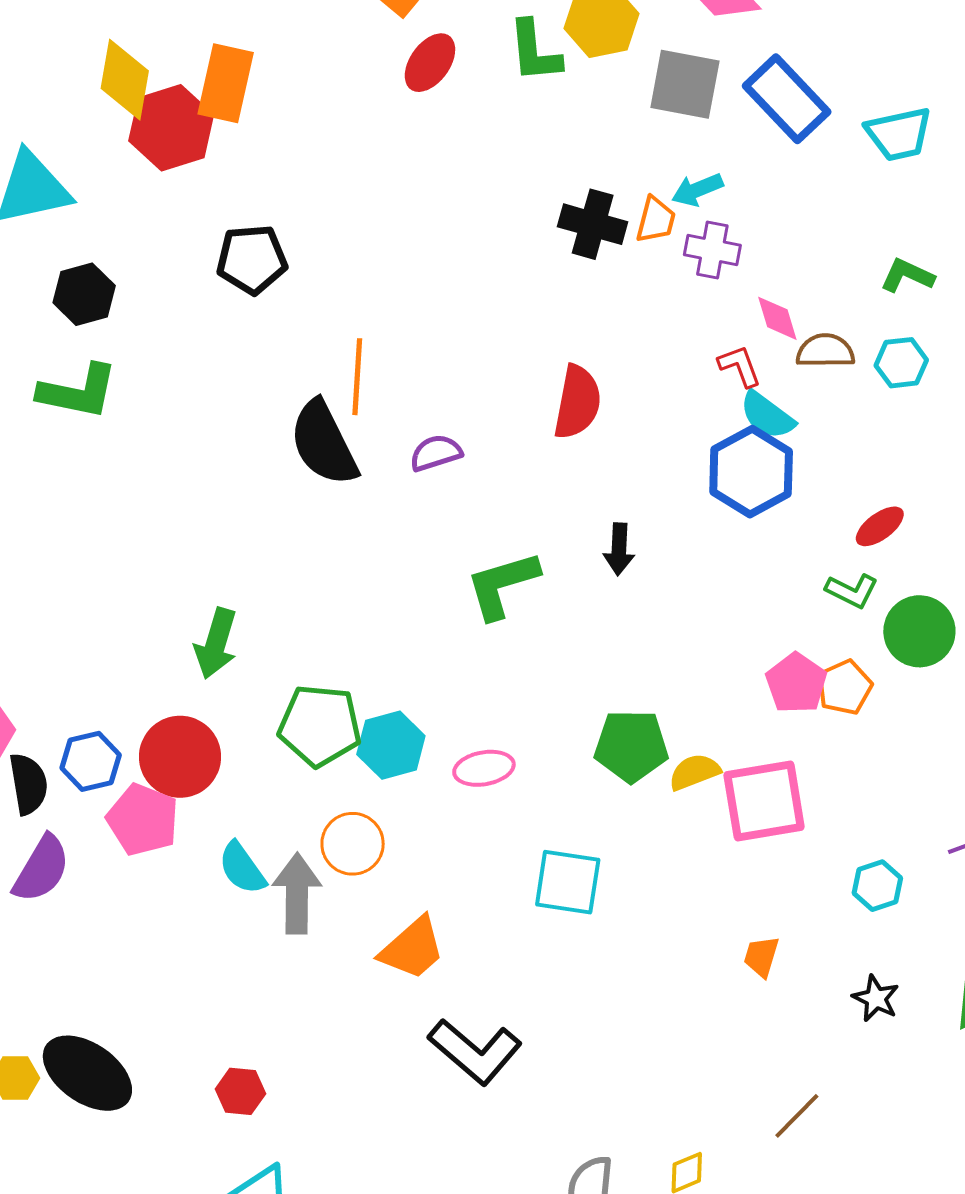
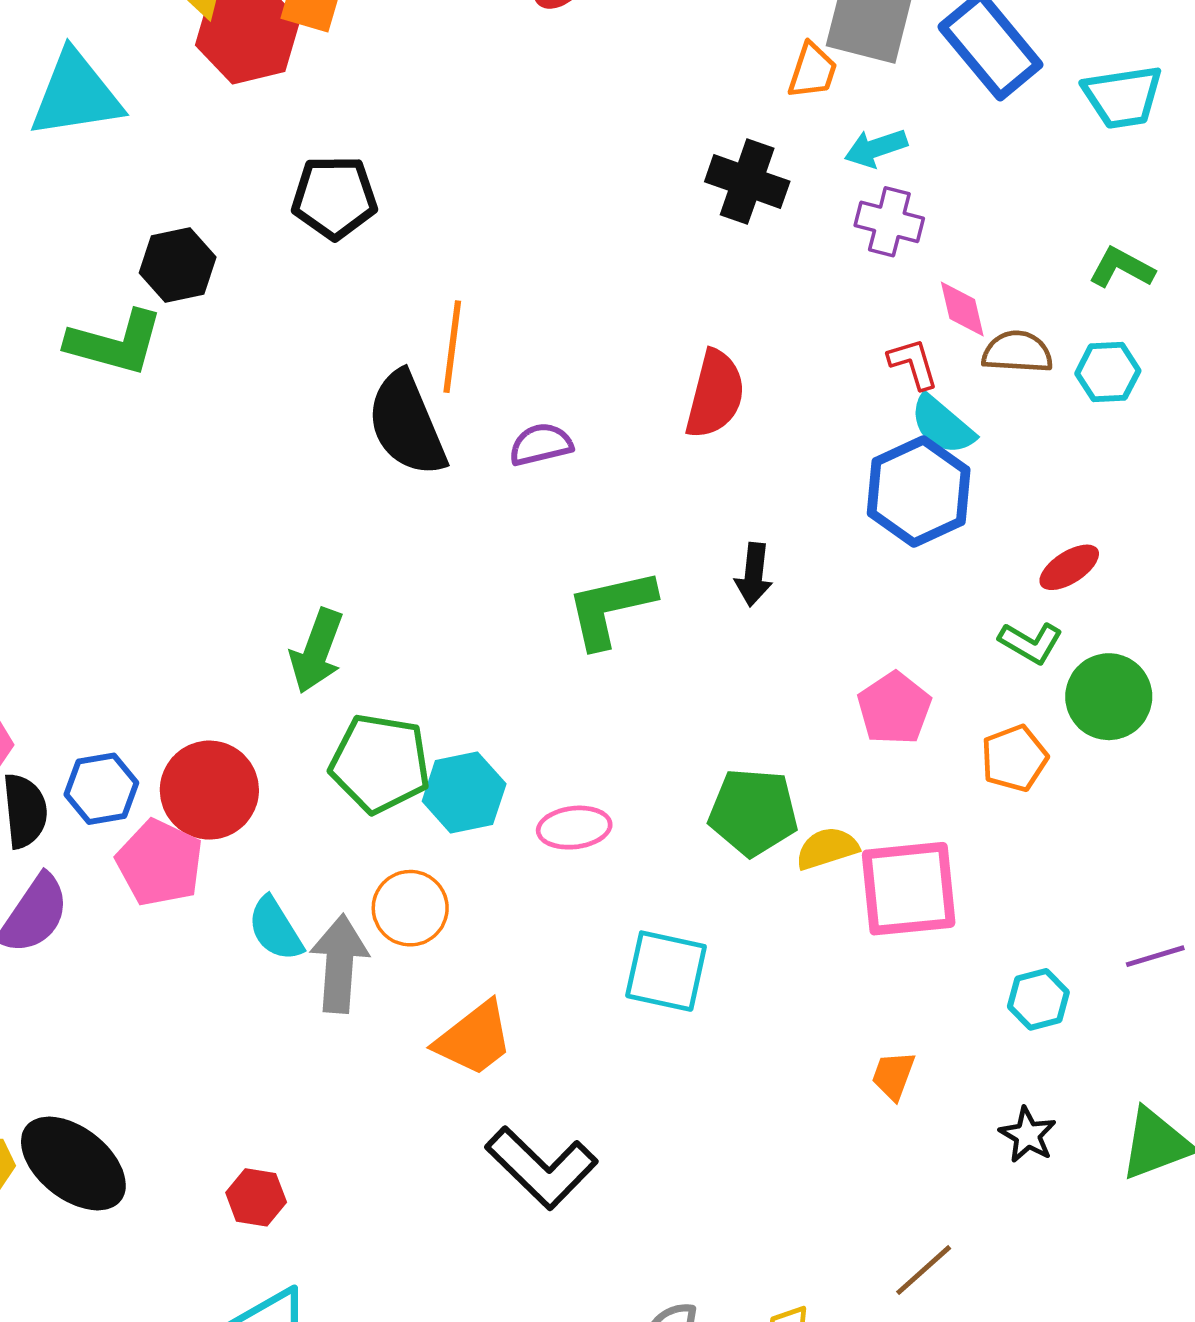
orange trapezoid: (656, 220) -> (812, 71), moved
black hexagon: (84, 294) -> (178, 265), moved
green arrow: (216, 643) -> (317, 651), moved
pink pentagon: (796, 683) -> (894, 708), moved

